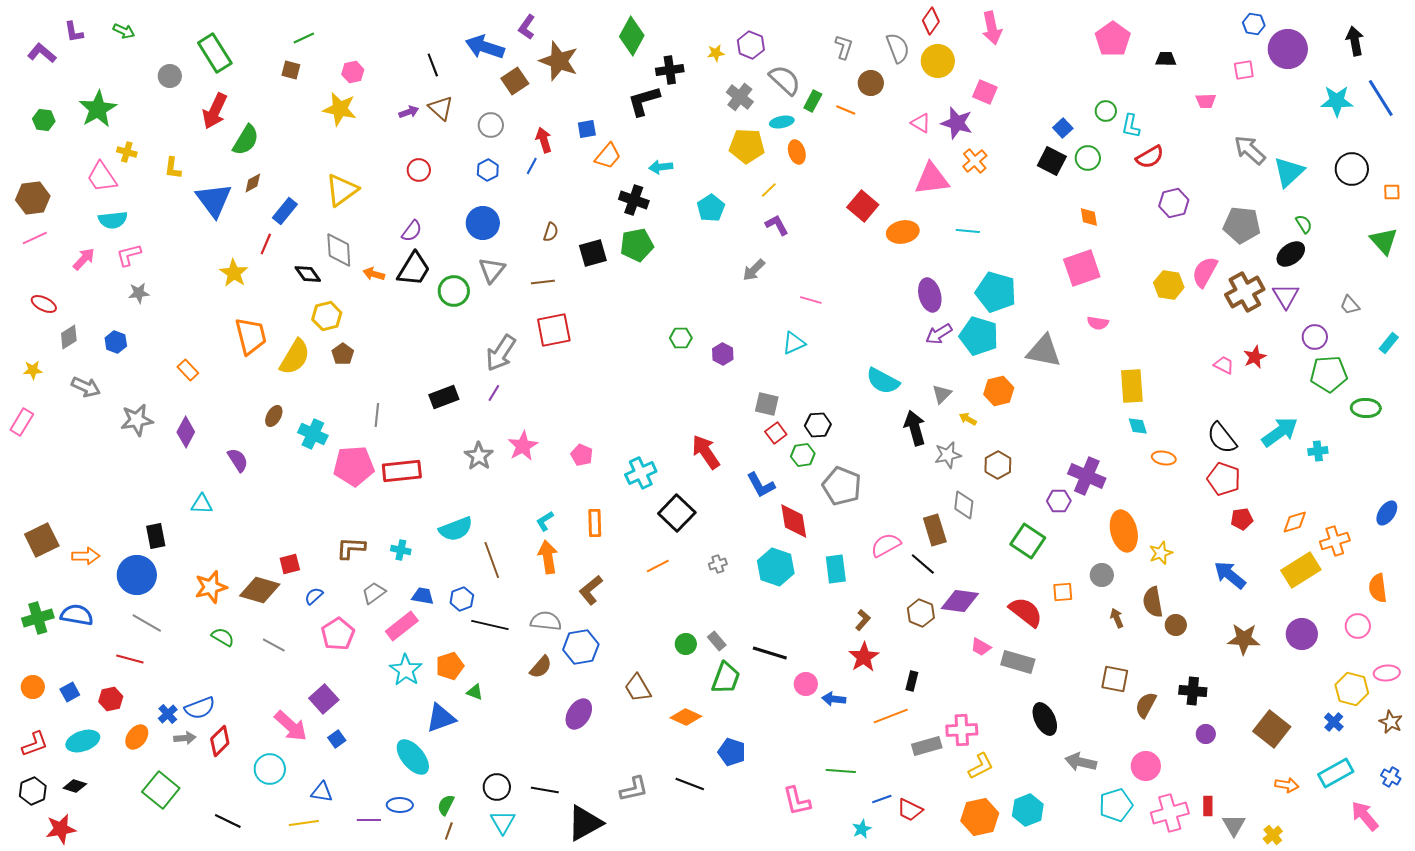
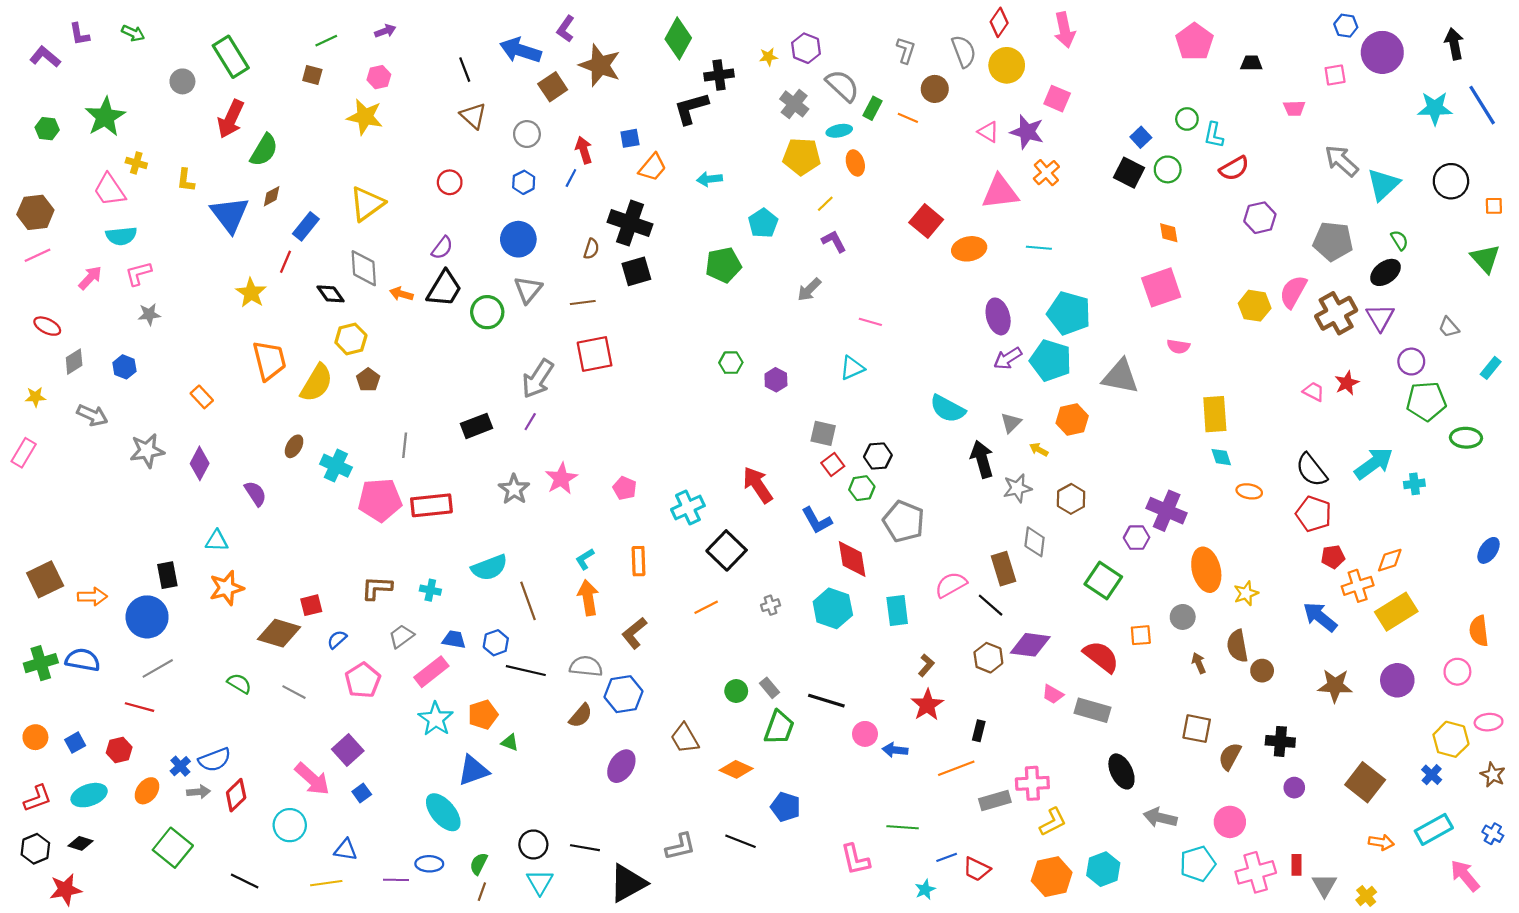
purple arrow: (409, 112) -> (385, 31), moved
black cross: (634, 200) -> (630, 223), moved, size x1.4
green pentagon: (637, 245) -> (723, 265), moved
orange cross: (1335, 541) -> (1358, 586), moved
orange star: (211, 587) -> (226, 588), moved
gray line: (147, 623) -> (158, 668), turned -60

